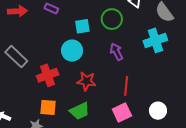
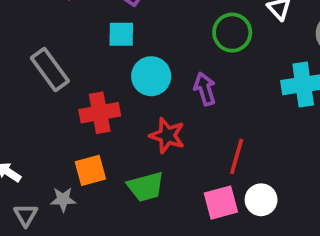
cyan square: (82, 26) -> (121, 34), moved
purple arrow: (116, 52) -> (205, 89), moved
orange square: (48, 107) -> (90, 170), turned -30
white circle: (158, 111) -> (261, 200), moved

